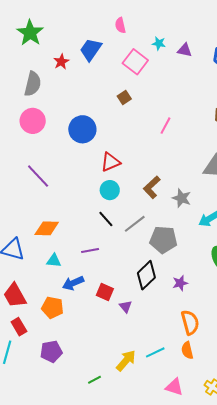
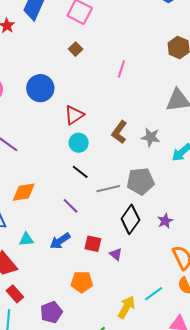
gray line: (135, 224) -> (108, 189), moved, turned 35
purple line: (90, 251) -> (71, 206), turned 66
cyan triangle: (54, 261) -> (26, 239), moved
orange pentagon: (52, 308) -> (82, 282), moved

